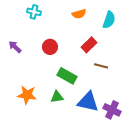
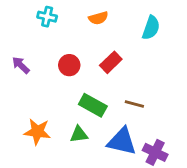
orange semicircle: (79, 14) -> (98, 18), moved
red rectangle: (89, 45) -> (111, 62), moved
brown line: (101, 66) -> (134, 104), moved

